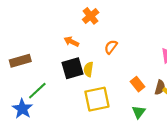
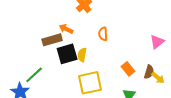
orange semicircle: (111, 47) -> (103, 34), turned -40
brown rectangle: (20, 61) -> (52, 40), moved

